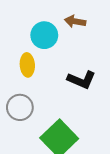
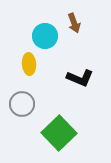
brown arrow: (75, 21) -> (74, 23), turned -120

